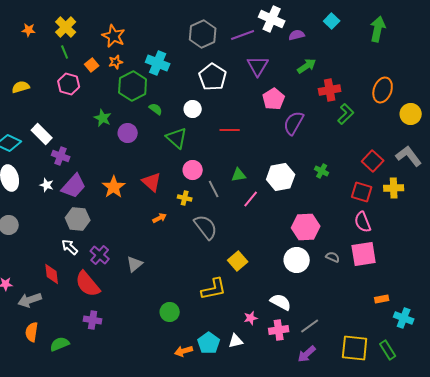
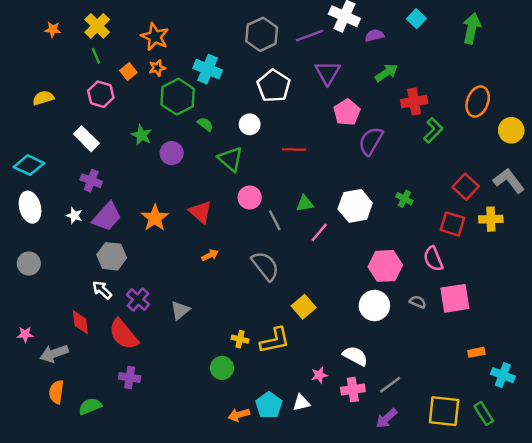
white rectangle: (42, 134) -> (86, 139), moved
yellow cross: (185, 198) -> (240, 339), moved
pink semicircle: (363, 222) -> (433, 259), moved

